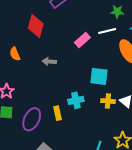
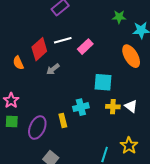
red diamond: (36, 26) -> (39, 49), moved, turned 35
white line: (107, 31) -> (63, 40), moved
gray arrow: (49, 61) -> (53, 69), turned -40

